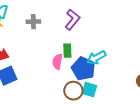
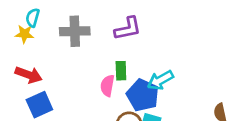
purple L-shape: (72, 20) -> (128, 29), turned 40
gray cross: (33, 22) -> (75, 31), size x1.5

